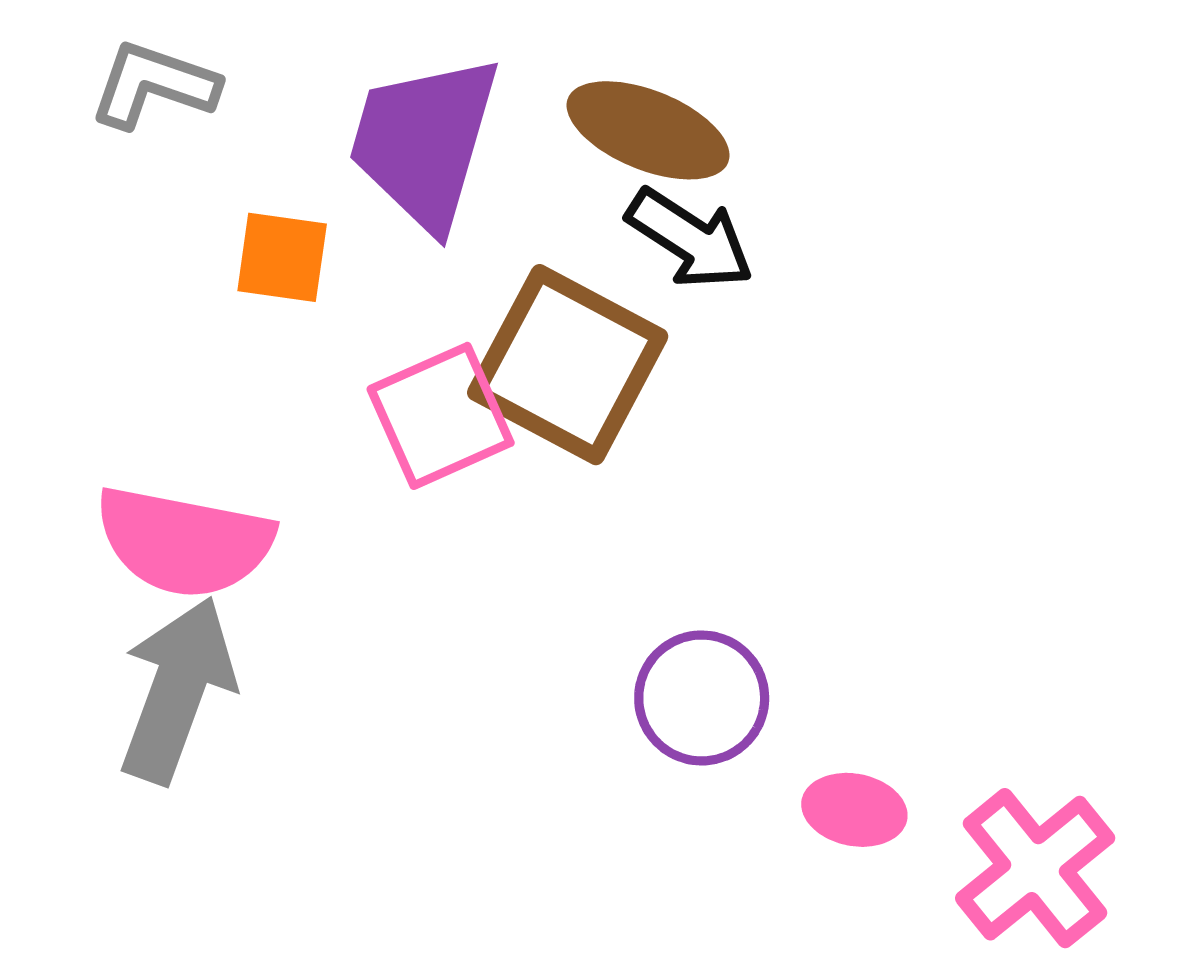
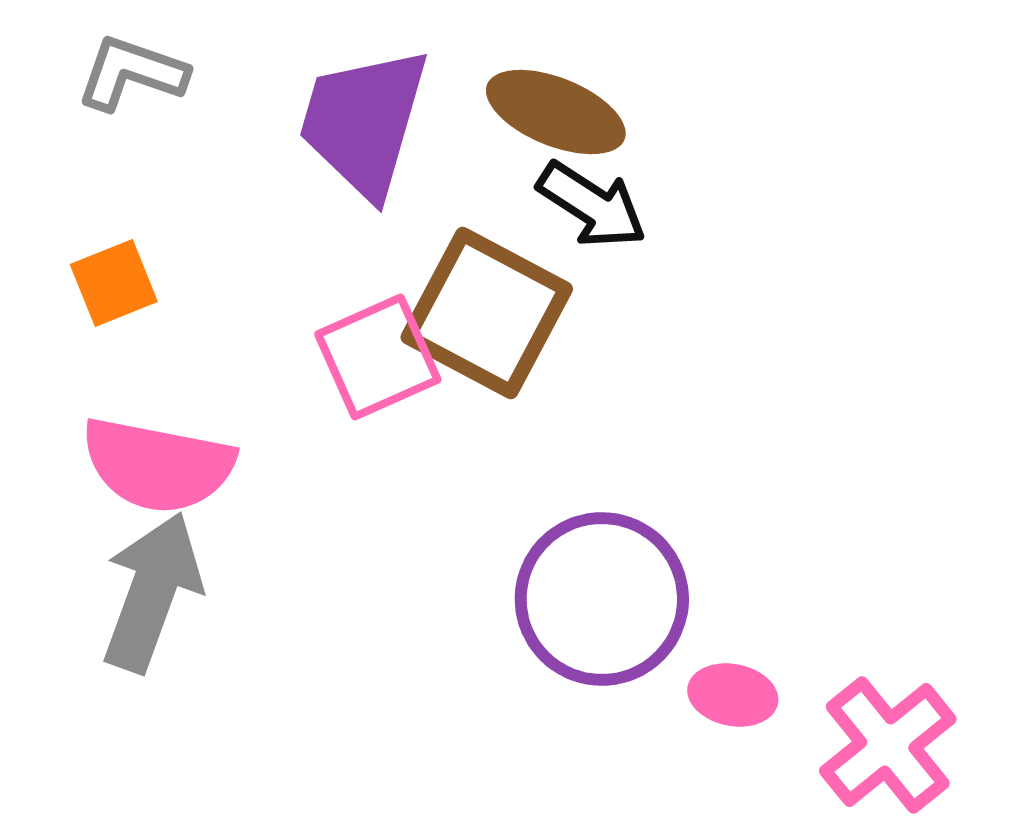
orange square: (282, 257) -> (114, 283), moved, turned -30
purple circle: (702, 698) -> (602, 599), size x1.5

